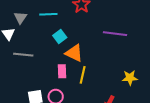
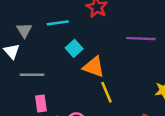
pink rectangle: (62, 71) -> (41, 103), moved
yellow line: (83, 75) -> (107, 92), turned -30

